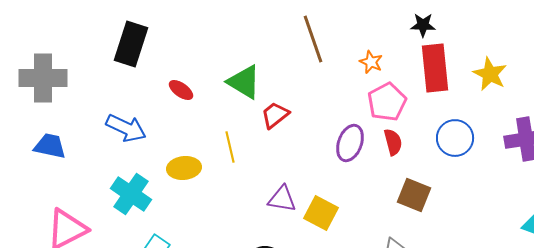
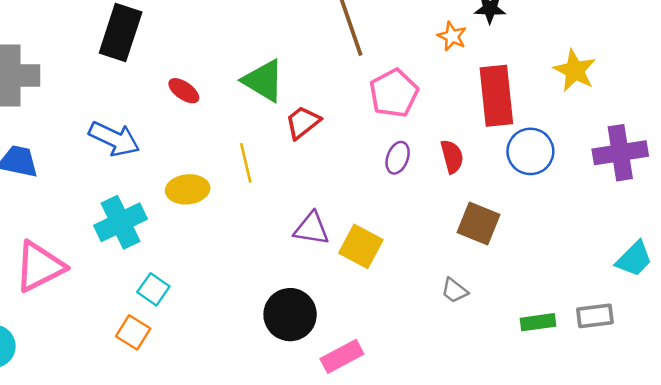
orange star: (371, 62) -> (452, 36), moved
red rectangle: (435, 68) -> (496, 96), moved
pink pentagon: (387, 102) -> (394, 93), moved
purple ellipse: (350, 143) -> (398, 158), size x0.7
cyan cross: (131, 194) -> (121, 222), turned 30

